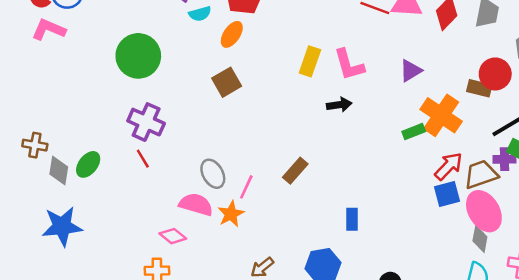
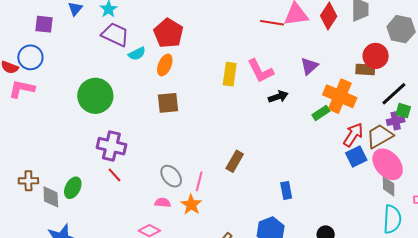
brown square: (227, 82) -> (168, 103), turned 35
black arrow: (339, 105) -> (278, 97), moved
pink semicircle: (196, 204) -> (163, 203), size x0.6

